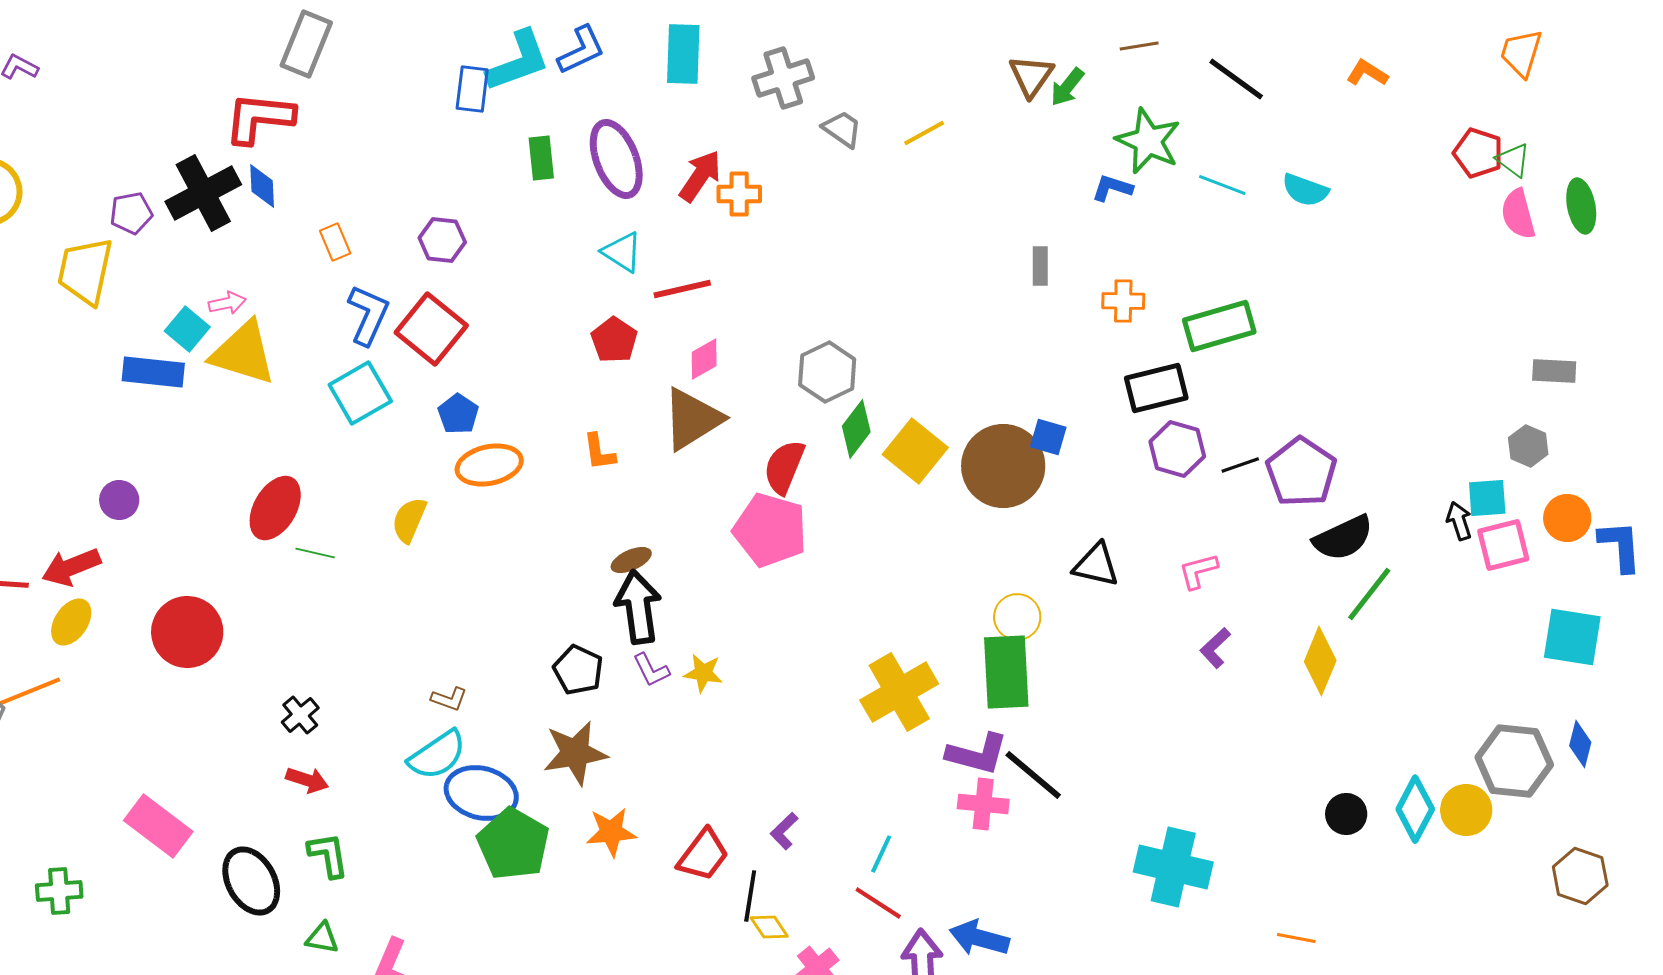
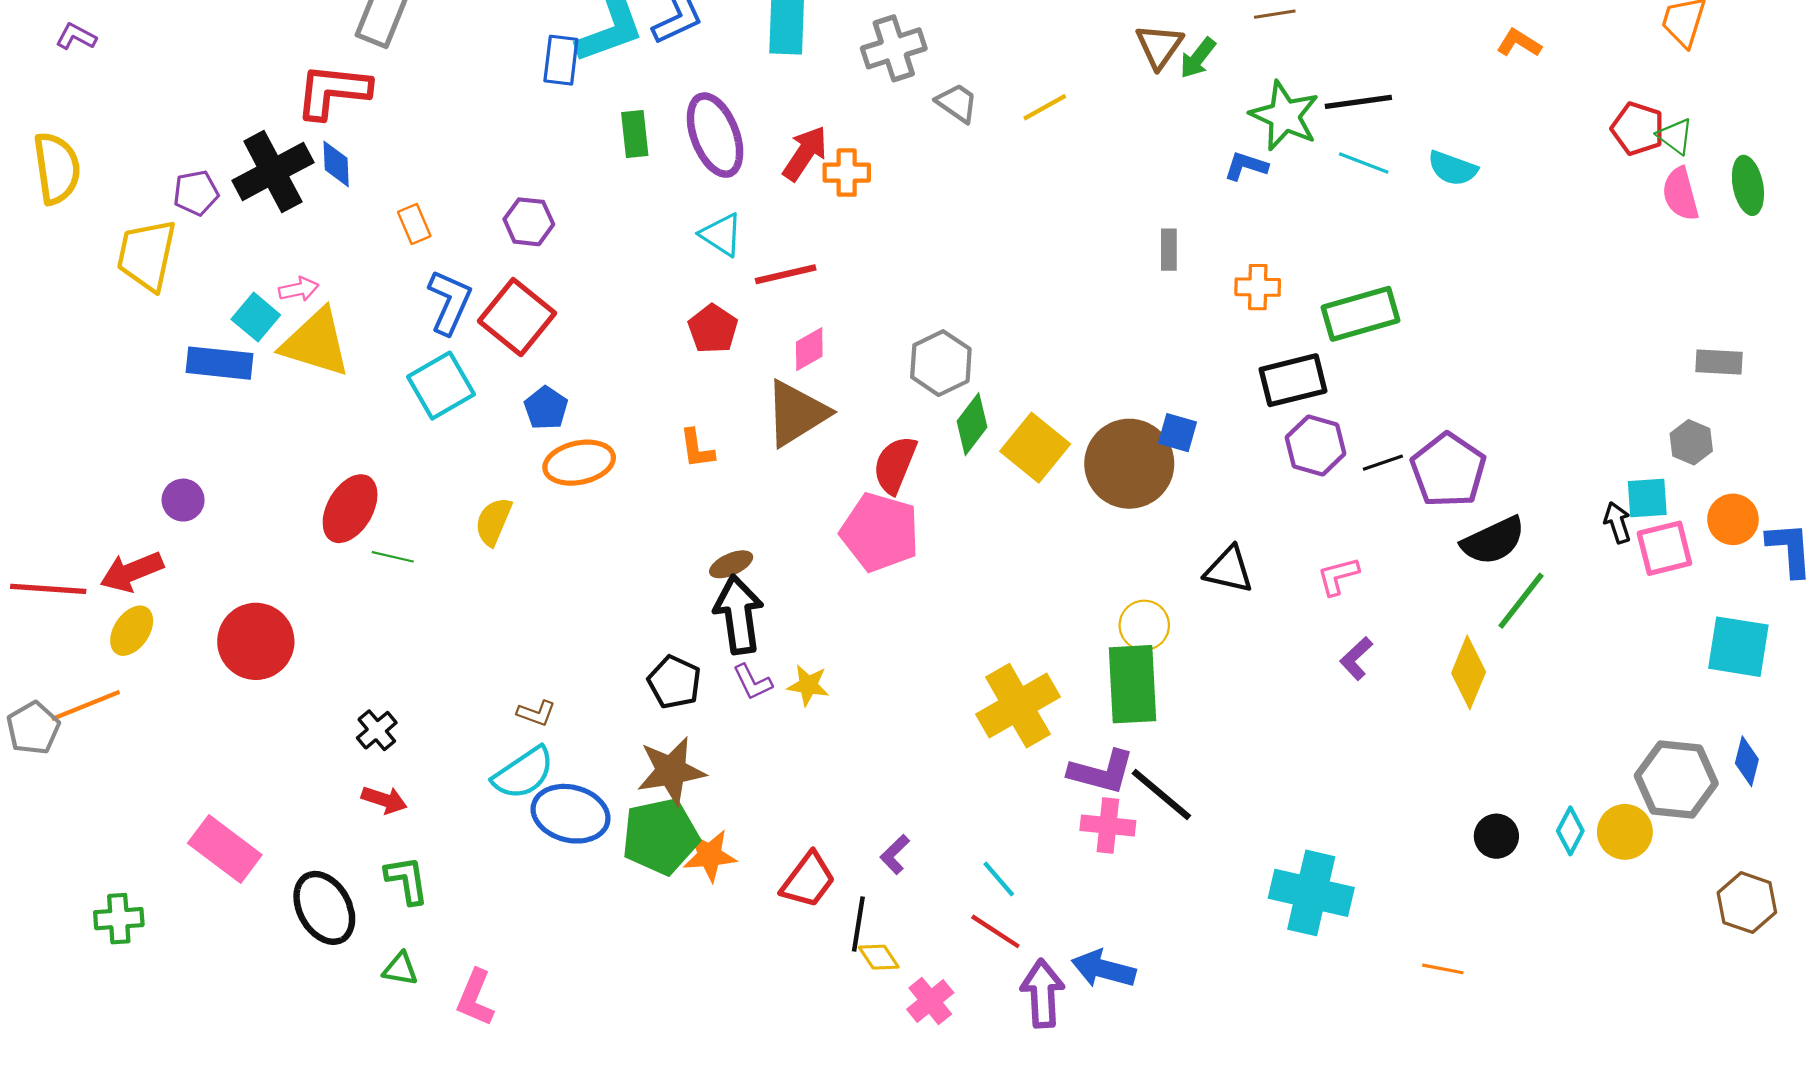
black line: (1236, 79) -> (1358, 102), moved, turned -44
cyan diamond: (1415, 809) -> (1570, 831), size x0.7
green pentagon: (513, 844) -> (660, 836), moved, turned 30
cyan line: (881, 854) -> (999, 879), turned -66

